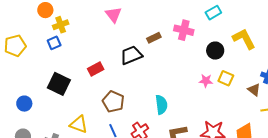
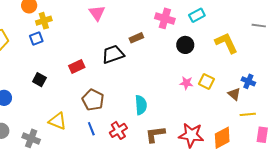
pink cross: (184, 30) -> (165, 18), moved
black circle: (215, 51) -> (185, 45), moved
black square: (59, 84) -> (39, 80), size x0.6

